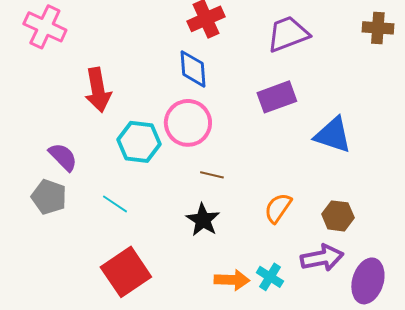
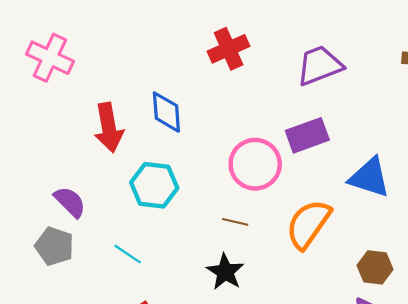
blue diamond: (193, 69) -> (166, 112), moved
pink circle: (188, 123) -> (255, 164), moved
orange semicircle: (278, 208) -> (308, 224), moved, size x1.5

